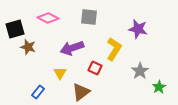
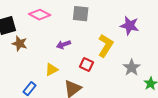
purple arrow: (72, 48) -> (64, 45), size x0.6
yellow triangle: (60, 73) -> (52, 70), turned 32

